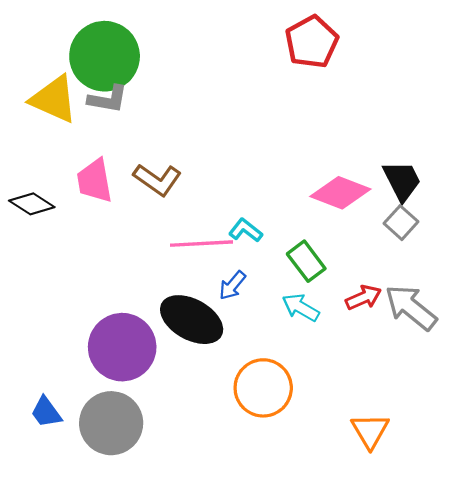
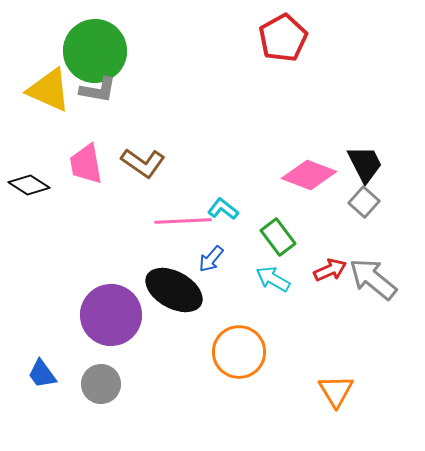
gray circle: (111, 423) -> (101, 384), size x0.7

